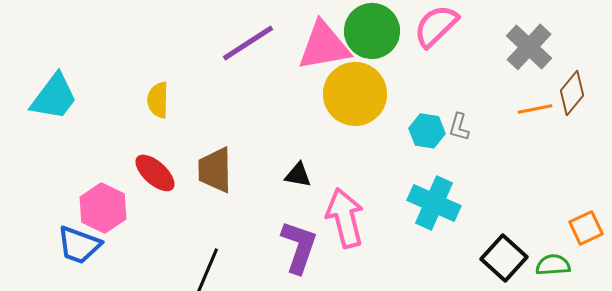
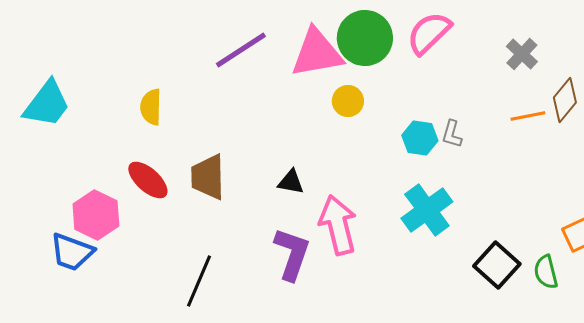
gray cross: (529, 47) -> (522, 54), size x0.7
yellow circle: (355, 94) -> (348, 101), size x0.5
cyan cross: (434, 203) -> (427, 210), turned 30
green semicircle: (553, 265) -> (546, 272), turned -100

